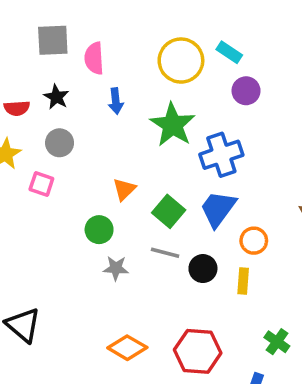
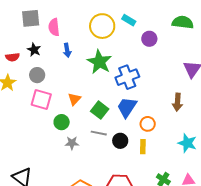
purple circle: (246, 91) -> (149, 39), moved
pink square: (41, 184) -> (41, 99), moved, size x1.5

